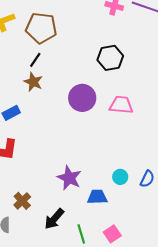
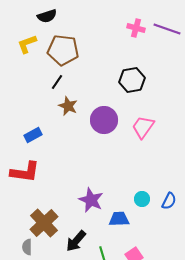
brown star: (33, 82) -> (68, 106), moved
pink trapezoid: (121, 105) -> (143, 127), turned -60
brown cross: (22, 201) -> (44, 223), size x1.6

